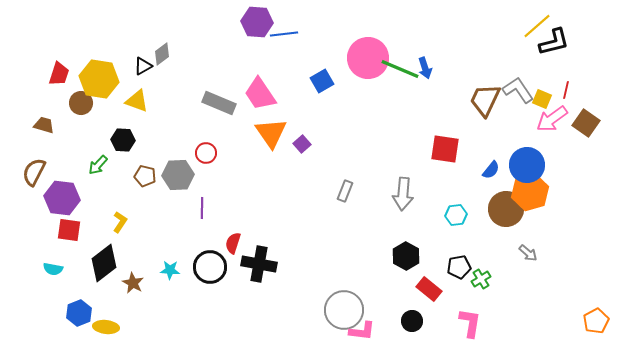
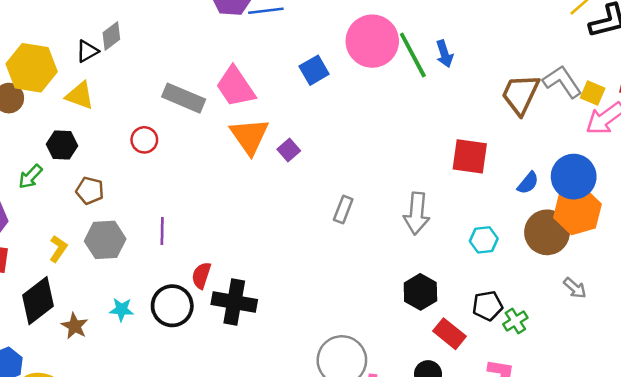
green line: (400, 69) -> (413, 55), turned 39
red circle: (206, 153) -> (144, 140), moved
gray hexagon: (178, 175) -> (105, 240), moved

